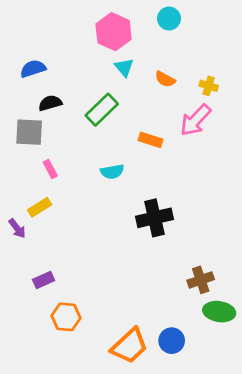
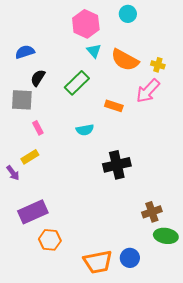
orange semicircle: (165, 79) -> (125, 60), size x1.8
black semicircle: (50, 103) -> (38, 78), turned -42
purple rectangle: (44, 280) -> (33, 212), size x1.8
orange trapezoid: (129, 346) -> (98, 262), turned 32

